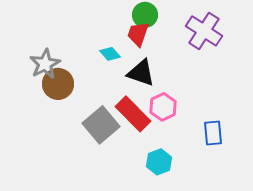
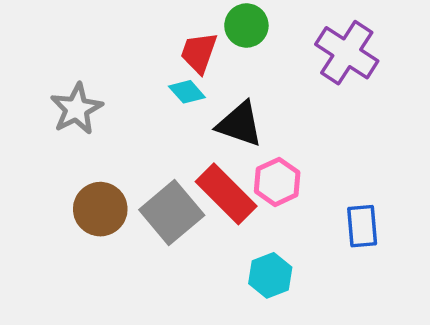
red trapezoid: (138, 34) -> (199, 53), moved
brown circle: (58, 84) -> (100, 209), moved

